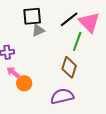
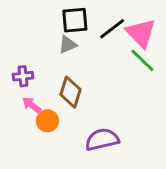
black square: (32, 16) -> (75, 20), moved
green line: (77, 41) -> (142, 60), moved, turned -66
brown diamond: (69, 67) -> (70, 92), moved

